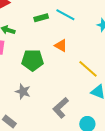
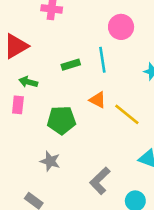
cyan line: (65, 15) -> (102, 60), turned 54
yellow line: (88, 69) -> (127, 114), moved

